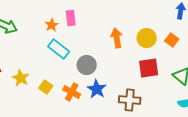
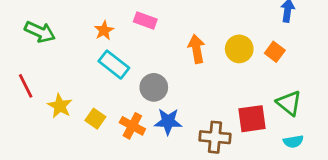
pink rectangle: (71, 18) -> (145, 20), moved, turned -63
red square: (149, 68) -> (252, 119), moved
blue star: (97, 89) -> (168, 122), turned -30

